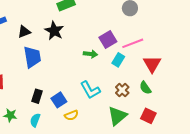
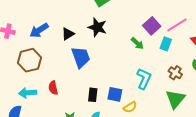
green arrow: (90, 54) -> (137, 43), turned 48
cyan L-shape: (90, 90) -> (144, 79), turned -115
blue square: (59, 100) -> (115, 94), turned -35

